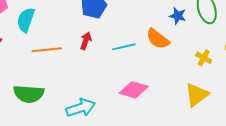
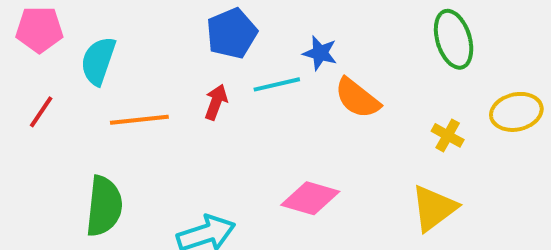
blue star: (178, 16) -> (320, 53), moved
cyan line: (124, 47) -> (277, 84), moved
green semicircle: (29, 94) -> (104, 206), turned -88

